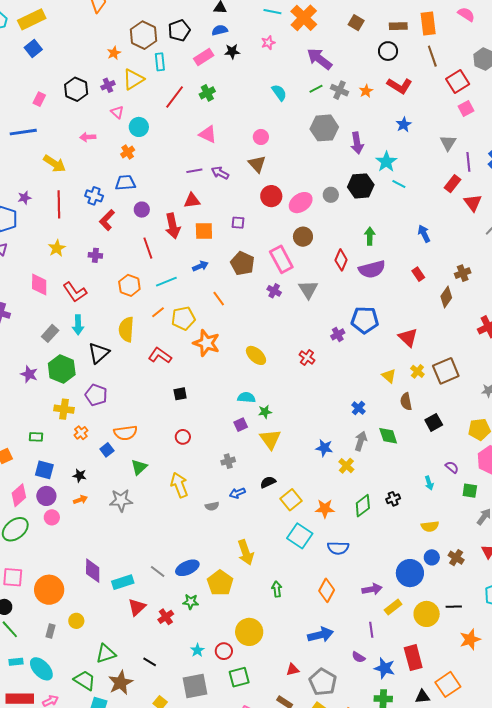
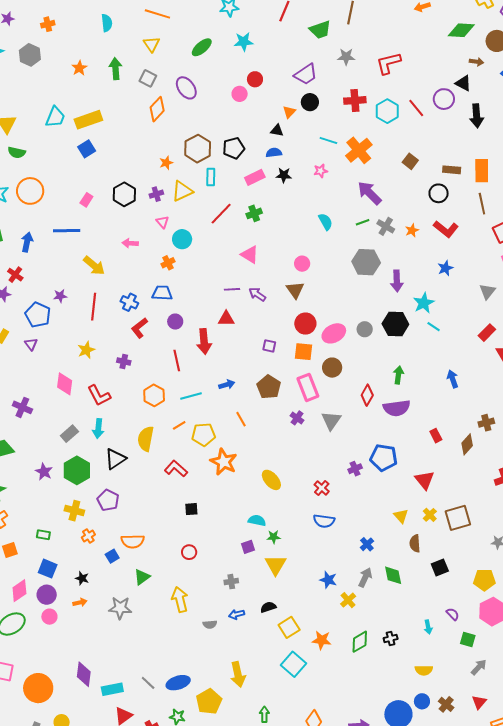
orange square: (204, 231) -> (303, 352), moved
red rectangle: (418, 274) -> (436, 436), moved
blue semicircle: (338, 548) -> (324, 521), moved

